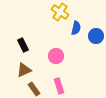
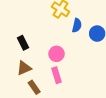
pink rectangle: (59, 86) -> (57, 75), moved

